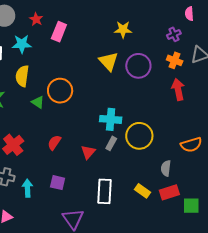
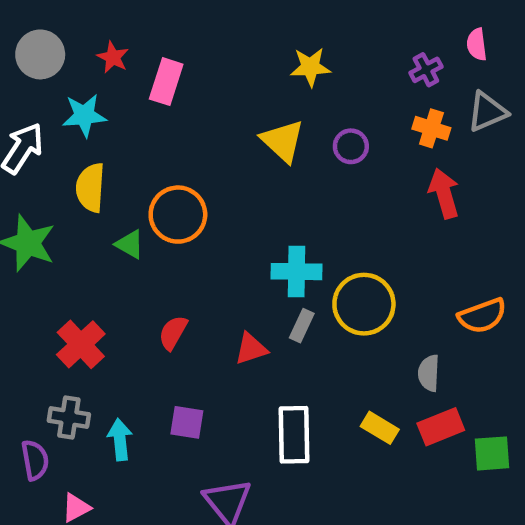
pink semicircle: (189, 14) -> (477, 44), moved
purple circle: (138, 66) -> (351, 146), size x0.6
red triangle: (88, 152) -> (251, 349), turned 35

